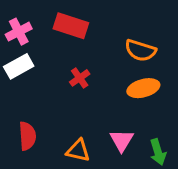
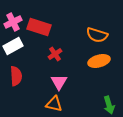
red rectangle: (71, 26) -> (39, 27), moved
red semicircle: (27, 136) -> (16, 76), moved
pink triangle: (122, 140) -> (59, 82), moved

